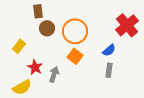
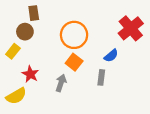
brown circle: (47, 28) -> (25, 32), moved
gray rectangle: (109, 70) -> (101, 77), moved
gray arrow: (54, 74) -> (61, 83), moved

